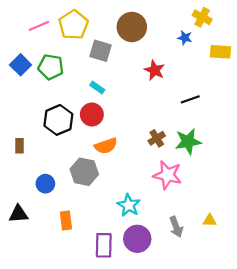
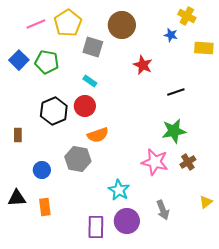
brown cross: (157, 138) -> (188, 162), moved
orange rectangle: (66, 220) -> (45, 207), moved
yellow triangle: (210, 220) -> (206, 202), moved, turned -40

